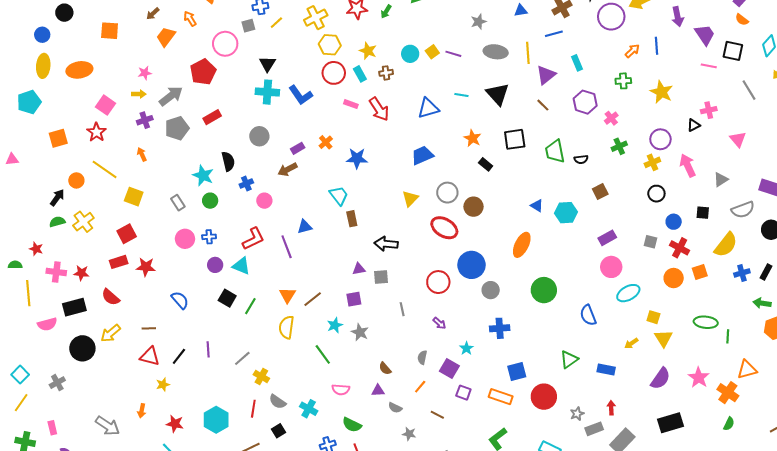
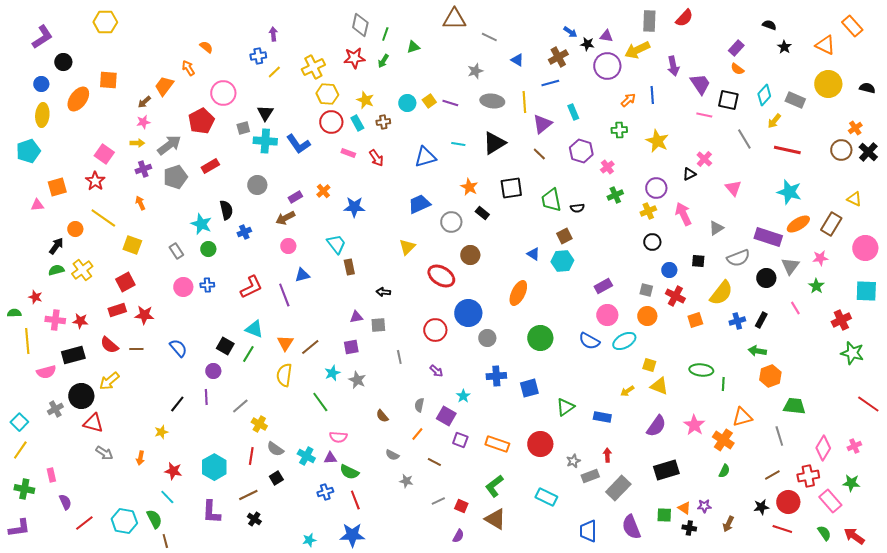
blue triangle: (521, 11) -> (517, 60), turned 40
brown arrow: (153, 14) -> (144, 102), moved
gray square: (248, 26) -> (243, 128), moved
orange ellipse: (79, 70) -> (78, 99), moved, turned -45
black triangle: (498, 94) -> (494, 143), turned 40
red arrow: (379, 109) -> (376, 158), size x0.7
pink cross: (709, 110) -> (704, 159), turned -35
pink triangle: (12, 159) -> (37, 205), moved
brown square: (600, 192) -> (564, 236), moved
gray circle: (447, 193) -> (451, 222), moved
pink circle: (264, 201) -> (288, 246), moved
black arrow: (386, 244) -> (383, 292), size x0.6
purple circle: (215, 265) -> (213, 371), moved
cyan triangle: (241, 266) -> (254, 329), moved
orange circle: (674, 278) -> (647, 316), moved
blue semicircle: (588, 315) -> (589, 341), moved, turned -40
brown line: (149, 328) -> (136, 349), moved
yellow triangle: (663, 338) -> (659, 386), turned -36
red triangle: (150, 356) -> (93, 423), moved
blue square: (517, 371) -> (529, 388), moved
gray cross: (57, 383) -> (55, 409), moved
purple triangle: (378, 391) -> (330, 458), moved
gray arrow: (108, 426) -> (104, 453), moved, size x0.7

